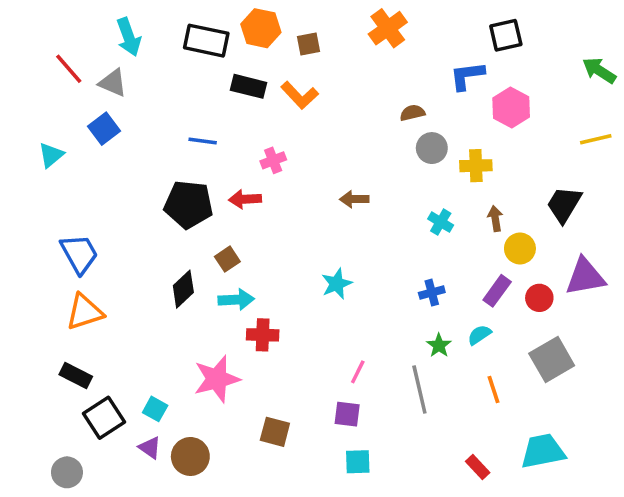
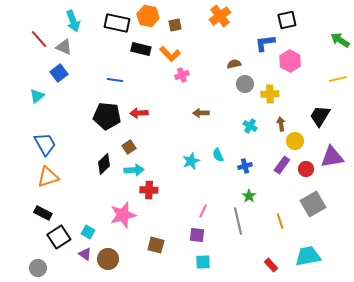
cyan triangle: (51, 155) -> (37, 96), moved
pink cross: (273, 160) -> (182, 75), moved
cyan semicircle: (479, 335) -> (218, 155), moved, turned -80

